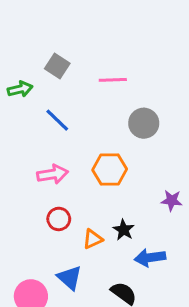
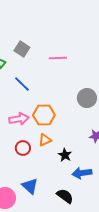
gray circle: (144, 123) -> (87, 98), moved
orange hexagon: (110, 170) -> (44, 115), moved
orange triangle: (93, 239) -> (45, 140), moved

